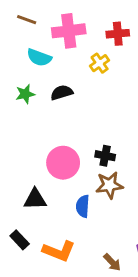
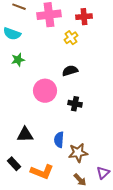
cyan semicircle: (39, 58) -> (12, 34), moved
black semicircle: (62, 93) -> (70, 71), moved
pink circle: (63, 163) -> (45, 91), moved
brown star: (109, 185) -> (78, 153), moved

